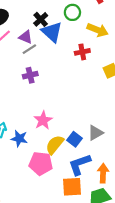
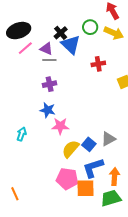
yellow arrow: (98, 30) -> (114, 33), moved
gray line: (29, 49) -> (49, 60), turned 32
pink star: (43, 120) -> (60, 126), turned 30
blue star: (19, 139) -> (48, 110), moved
pink pentagon: (41, 163) -> (67, 179), moved

